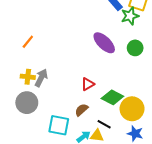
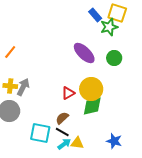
green diamond: (112, 97) -> (92, 106), turned -40
yellow circle: (132, 109) -> (91, 89), moved
black line: (104, 124) -> (62, 132), moved

